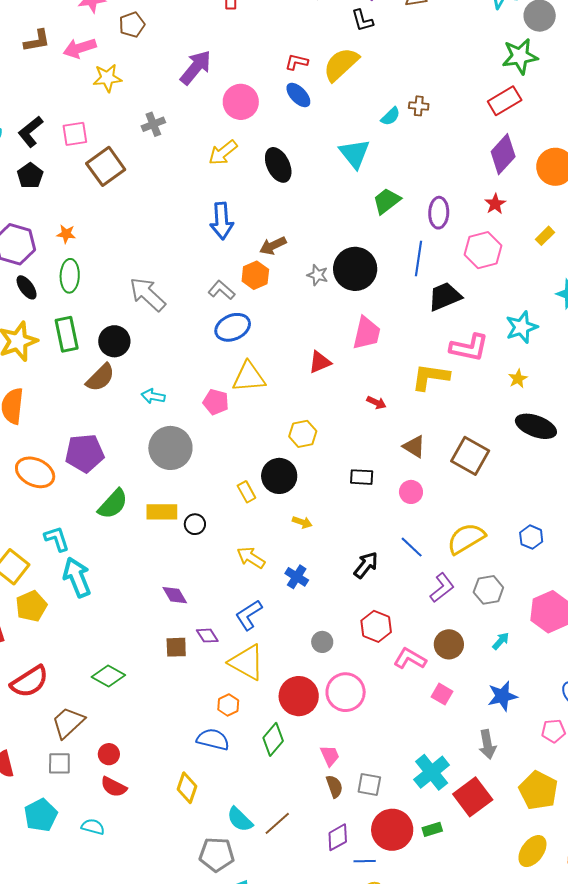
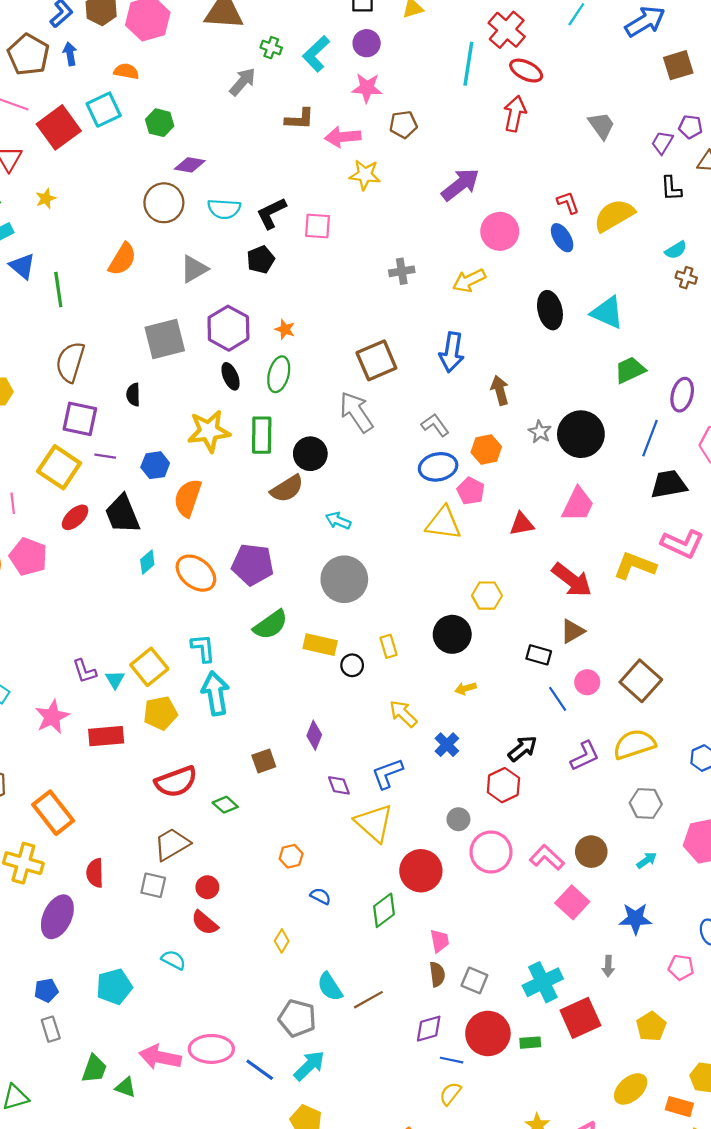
black L-shape: (362, 20) -> (671, 188), moved
red L-shape: (297, 62) -> (568, 203), turned 45
cyan semicircle: (390, 116) -> (676, 250), moved
gray cross: (153, 124) -> (402, 271), moved
cyan triangle: (354, 154) -> (607, 313), turned -40
black ellipse: (278, 165) -> (550, 310), moved
brown square: (106, 166) -> (376, 360), moved
brown arrow: (273, 246) -> (500, 390), turned 88
orange hexagon: (255, 275) -> (486, 449), moved
pink pentagon: (216, 402) -> (471, 491), moved
red arrow: (376, 403) -> (572, 580), size x2.0
brown triangle: (414, 447) -> (572, 631), moved, turned 45
brown square: (470, 456) -> (641, 681), moved
yellow rectangle: (246, 492) -> (388, 646), moved
yellow arrow: (302, 522) -> (465, 688), turned 132
blue line: (412, 547) -> (558, 699), moved
purple L-shape: (442, 588) -> (585, 756), moved
purple diamond: (175, 595) -> (314, 735), turned 40
red hexagon: (376, 626) -> (503, 785), moved
brown square: (176, 647) -> (264, 761), moved, turned -30
green diamond: (108, 676) -> (225, 805), size x0.7
red semicircle: (30, 682) -> (176, 782), moved
pink circle: (346, 692) -> (491, 852), moved
pink square: (442, 694) -> (572, 902), size x1.4
orange hexagon: (228, 705) -> (291, 856), moved
blue semicircle: (213, 739) -> (320, 896), size x0.6
gray arrow: (487, 744) -> (608, 966), size x0.7
yellow diamond: (187, 788) -> (282, 941), size x0.7
yellow pentagon: (538, 790) -> (651, 1026), size x0.7
cyan pentagon: (41, 815) -> (114, 987), moved

